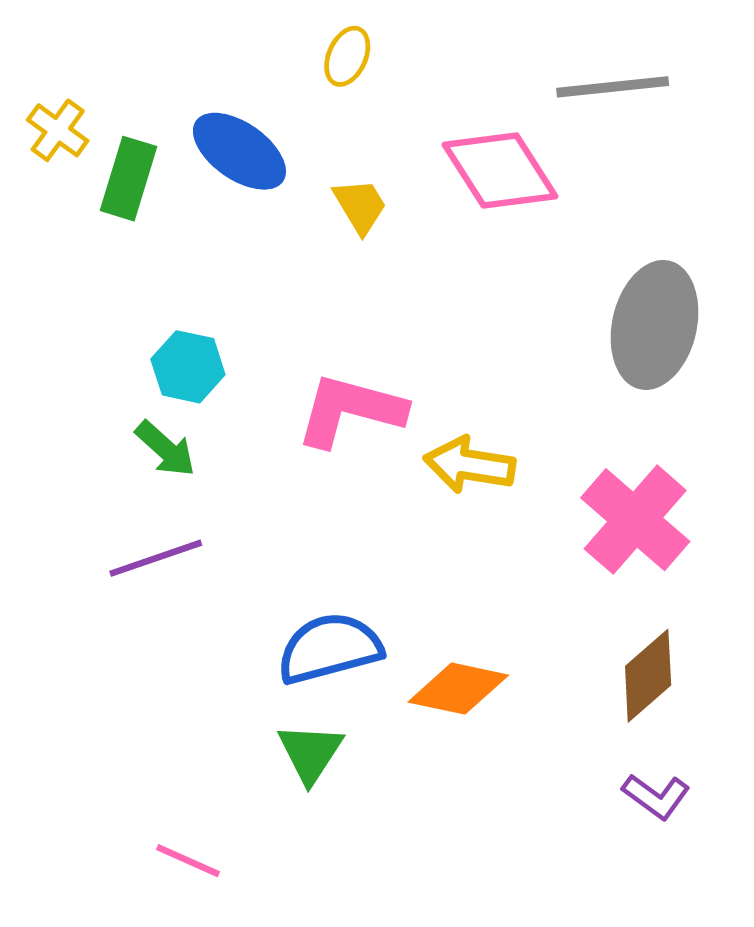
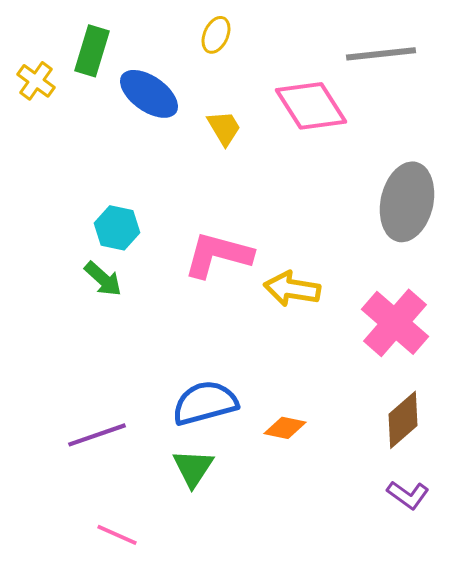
green rectangle: (128, 179) -> (92, 51), moved
purple line: (156, 558) -> (97, 435), moved
orange diamond: (458, 689) -> (285, 428), size x0.7

